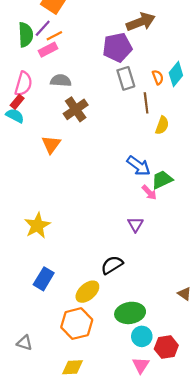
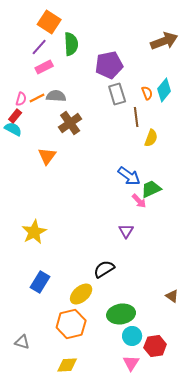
brown arrow: (141, 22) -> (164, 41), moved
green semicircle: (26, 35) -> (71, 44), moved
orange line: (54, 36) -> (37, 98), moved
pink semicircle: (23, 84) -> (21, 99), size x0.6

